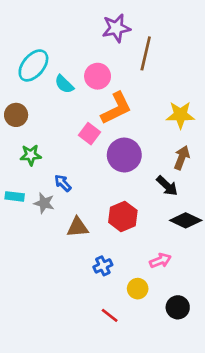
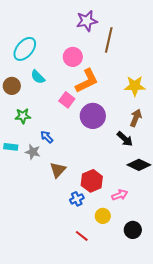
cyan semicircle: (64, 84) -> (38, 77), moved
red hexagon: (123, 216) -> (92, 181), moved
brown triangle: (77, 227) -> (58, 170), turned -42

